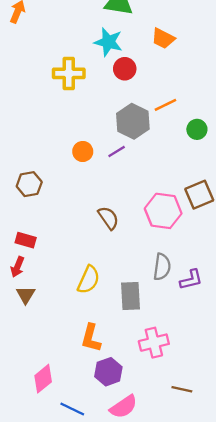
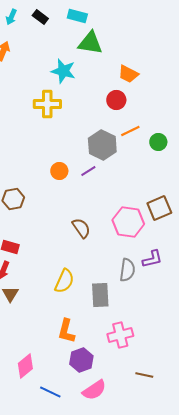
cyan star: (108, 42) -> (63, 71), moved
red circle: (125, 69) -> (116, 100), moved
green circle: (197, 129) -> (158, 142), moved
purple L-shape: (191, 280) -> (152, 259), moved

